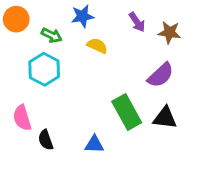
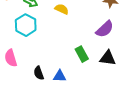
green rectangle: (127, 112) -> (82, 54), size x0.7
black semicircle: (46, 140) -> (39, 73), moved

